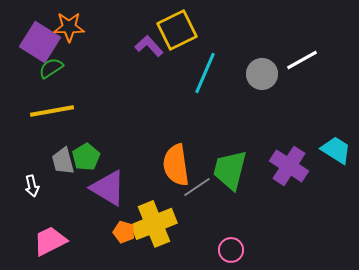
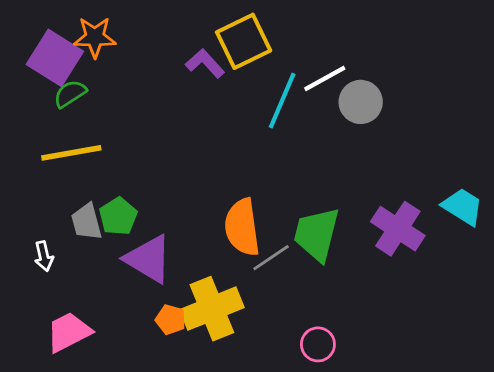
white line: (302, 60) -> (325, 79), moved

